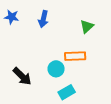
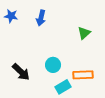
green triangle: (87, 26) -> (84, 33), moved
orange rectangle: (75, 56) -> (83, 75), moved

